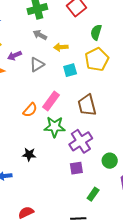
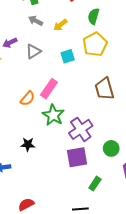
yellow arrow: (61, 47) -> (60, 25), moved, turned -32
brown trapezoid: (87, 105) -> (104, 89), moved
green star: (55, 127) -> (53, 115), turned 30
purple square: (76, 168) -> (77, 157), size x1.5

